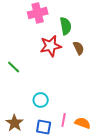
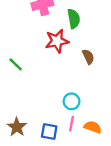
brown semicircle: (79, 48) -> (88, 57), moved
cyan circle: (41, 100) -> (71, 101), moved

